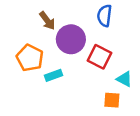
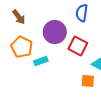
brown arrow: (47, 21) -> (19, 17), moved

